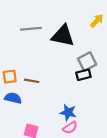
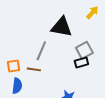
gray line: (31, 29) -> (41, 51), moved, turned -60
blue semicircle: (13, 98) -> (17, 86), turned 84

